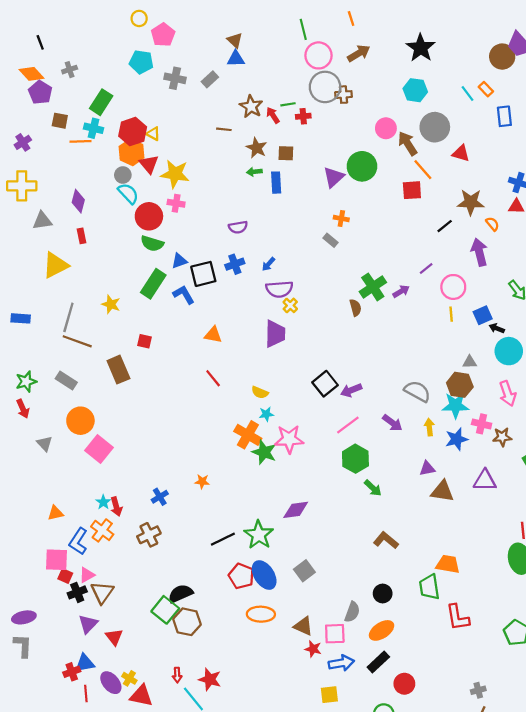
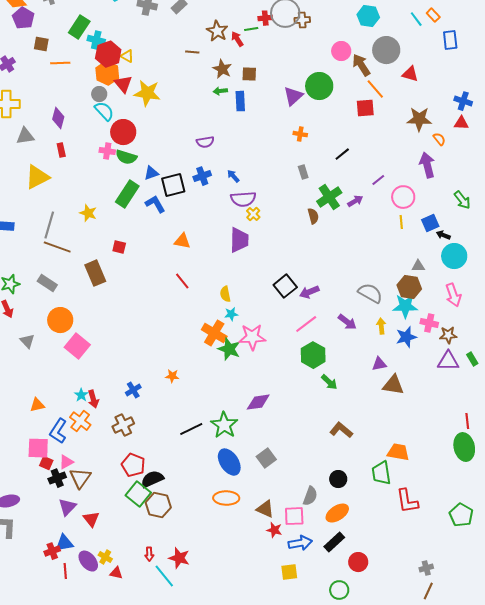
red cross: (303, 116) -> (265, 18), moved
cyan cross: (93, 128) -> (96, 40), moved
pink cross: (176, 203) -> (107, 151), moved
black line: (445, 226) -> (342, 154), moved
gray rectangle: (330, 240) -> (303, 172), moved, turned 32
blue arrow: (268, 264) -> (233, 176), turned 96
yellow semicircle: (260, 392) -> (225, 294), turned 56
purple triangle: (485, 480) -> (448, 361), moved
red pentagon: (241, 576) -> (133, 465), moved
red triangle: (141, 696) -> (116, 573), size x0.6

